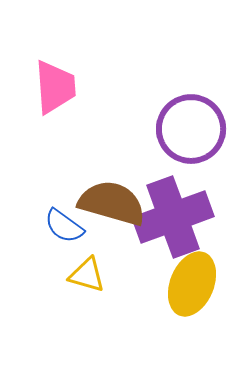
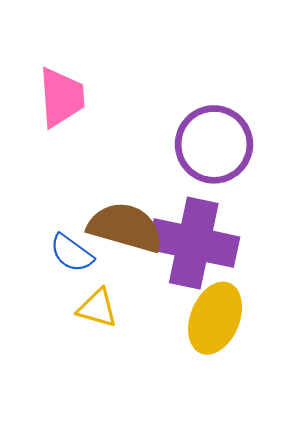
purple cross: (173, 217) -> (194, 243), turned 32

